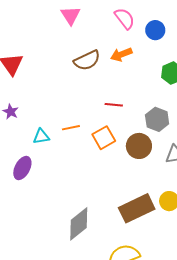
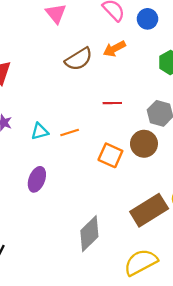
cyan triangle: (41, 136) -> (40, 131), moved
orange square: (104, 138) -> (110, 155), moved, turned -30
purple ellipse: (22, 168) -> (37, 179), moved

